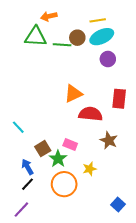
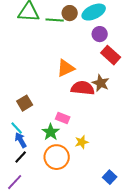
red rectangle: (119, 99) -> (111, 55), moved, turned -54
cyan line: (18, 127) -> (17, 128), moved
brown star: (109, 140) -> (101, 83), moved
brown square: (43, 149) -> (25, 103), moved

